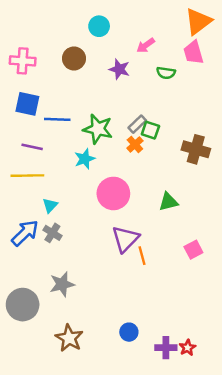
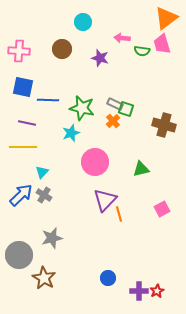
pink arrow: (146, 45) -> (122, 38), turned 42
green semicircle: (166, 73) -> (142, 51), moved
gray rectangle: (137, 124) -> (115, 104), turned 70
brown star: (69, 338) -> (44, 278), moved

